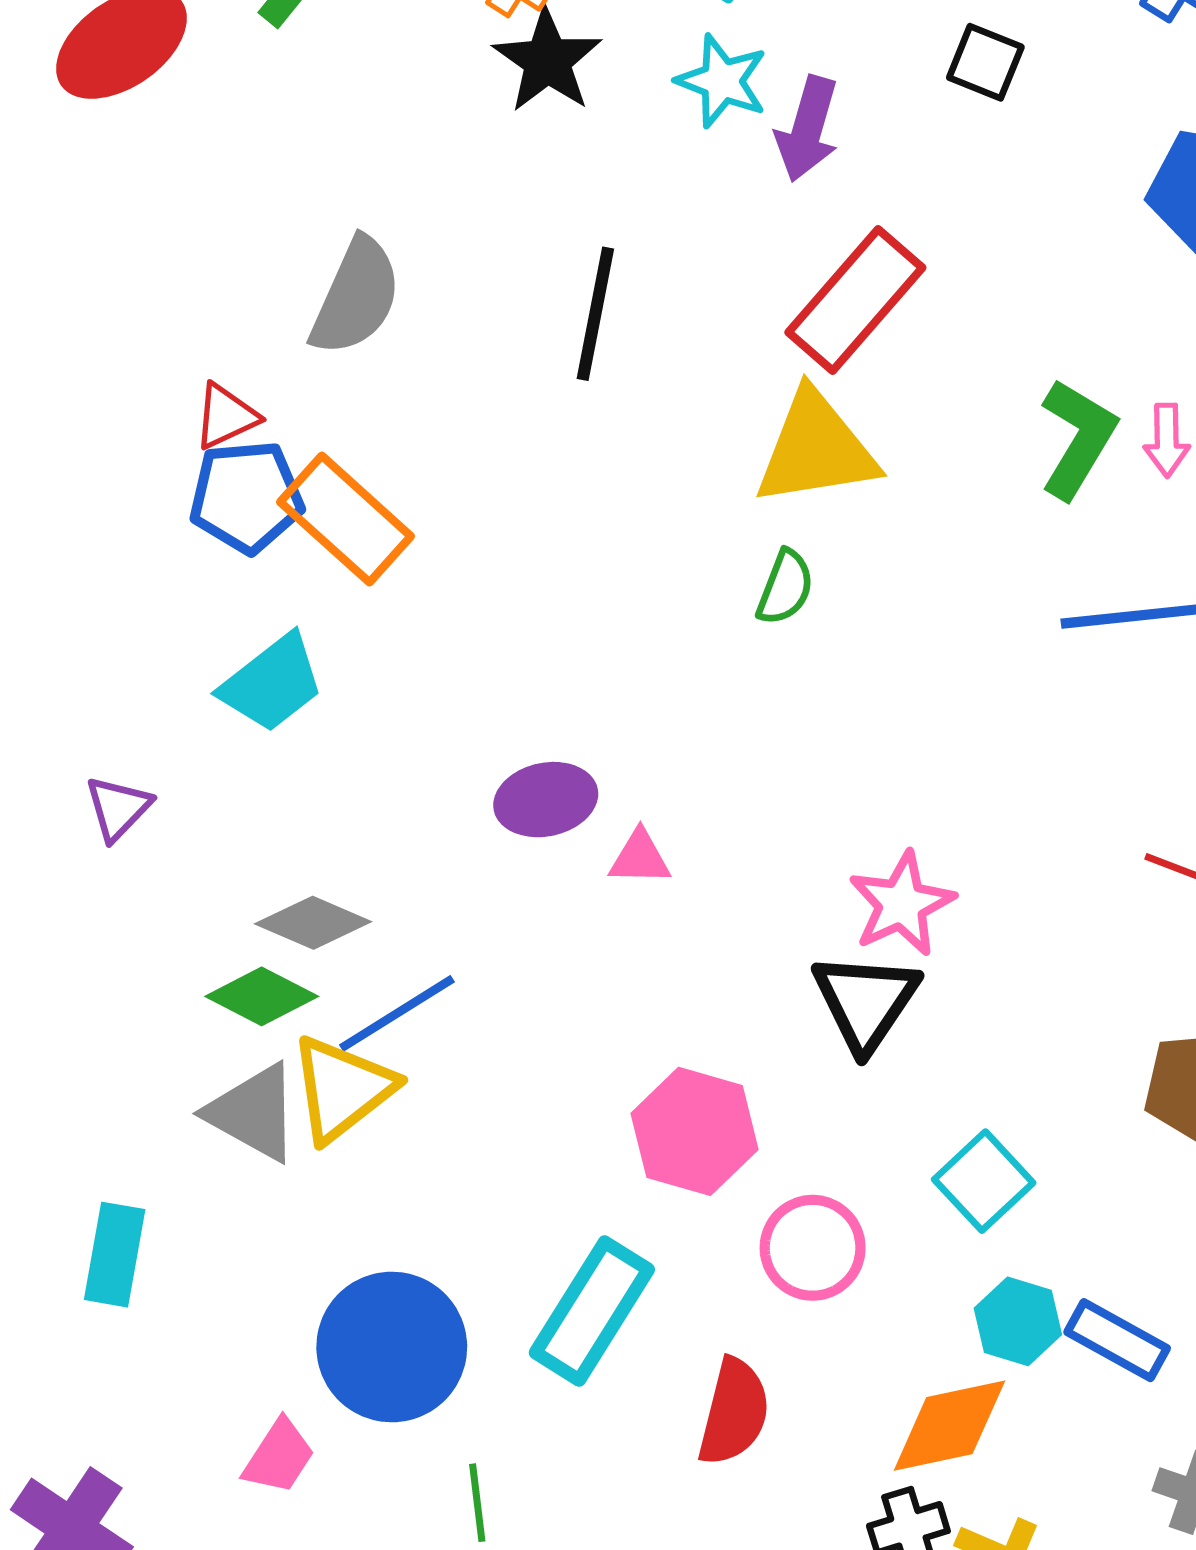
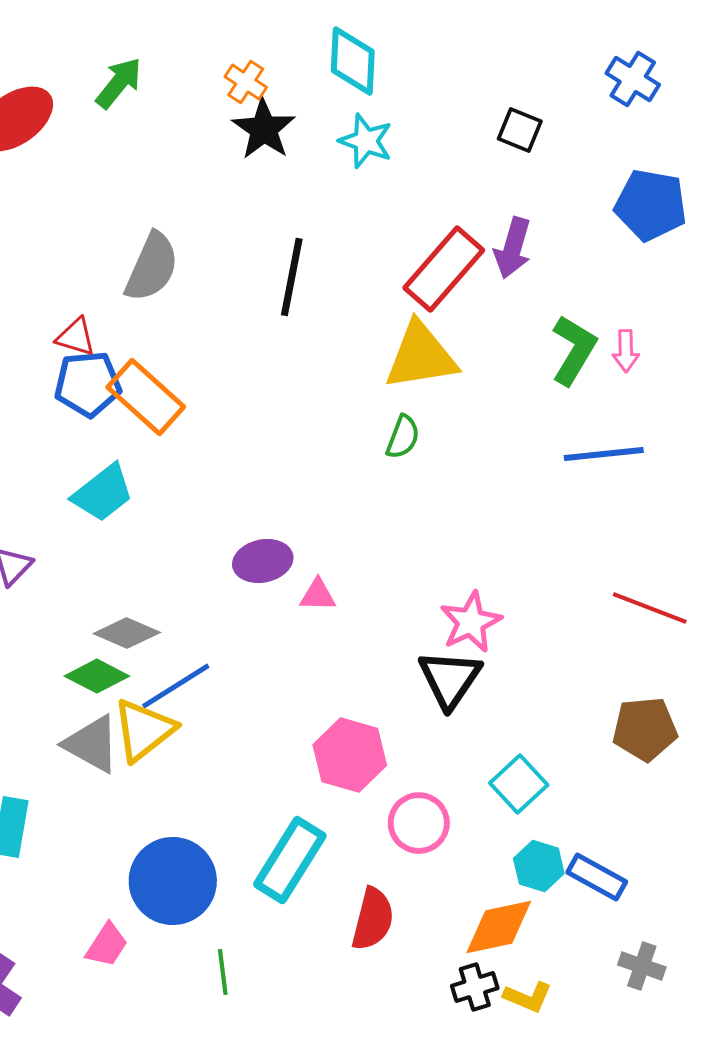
purple arrow: (807, 129) -> (513, 248), moved
red triangle: (226, 416) -> (76, 337), turned 42

